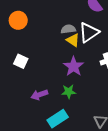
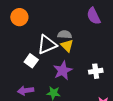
white triangle: (89, 33) -> (47, 45), moved
white square: (21, 61) -> (31, 61), moved

